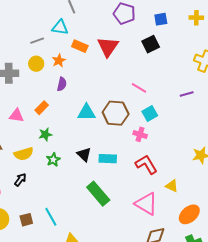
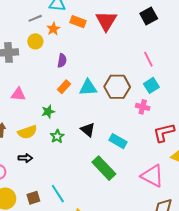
orange star: (59, 61) -> (53, 29), moved
pink line: (139, 88) -> (148, 59), moved, turned 35
orange rectangle: (42, 108) -> (64, 87), moved
cyan rectangle: (108, 159) -> (118, 141), moved, turned 30
red L-shape: (146, 164) -> (164, 133), moved, turned -70
black arrow: (20, 180) -> (25, 158), turned 56

